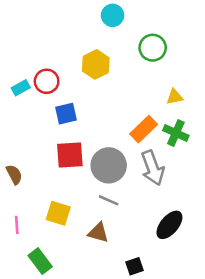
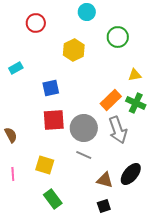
red circle: (47, 81) -> (36, 23), moved
brown triangle: (98, 233) -> (105, 180), moved
green rectangle: (40, 261) -> (53, 199), moved

